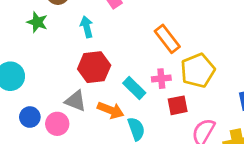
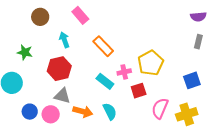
green star: (37, 22) -> (25, 52), moved
orange rectangle: (167, 39) -> (103, 46), moved
red hexagon: (94, 67) -> (59, 69), moved
orange arrow: (111, 110) -> (83, 111), moved

